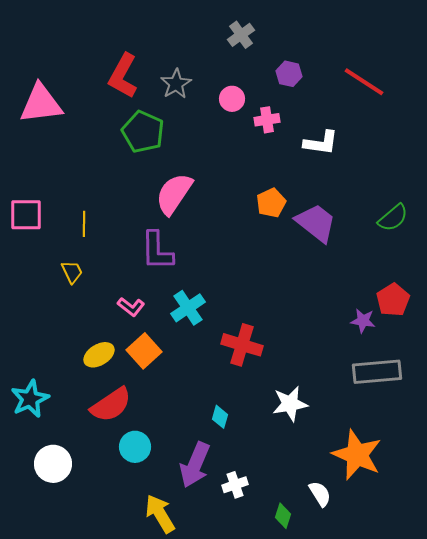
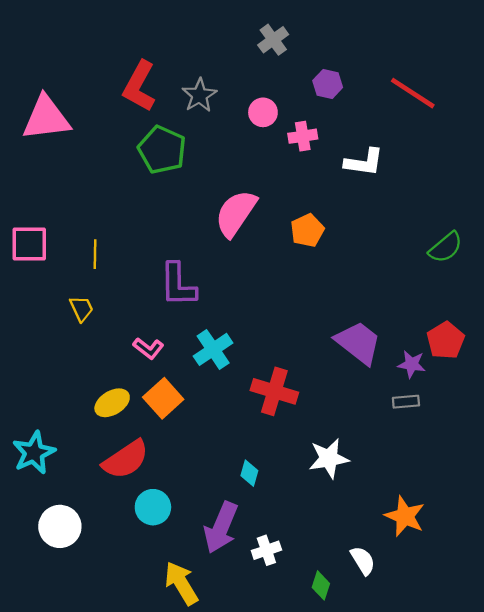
pink semicircle: (174, 194) -> (236, 213), moved
purple trapezoid: (316, 223) -> (358, 343), moved
gray rectangle: (377, 372) -> (406, 402), moved, size x0.5
orange star: (357, 455) -> (405, 516), size x0.7

